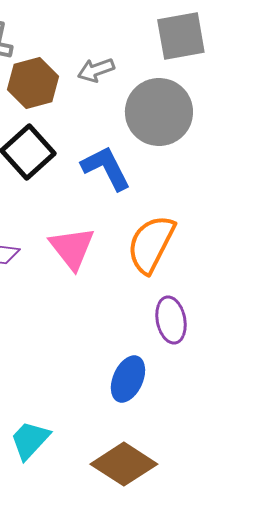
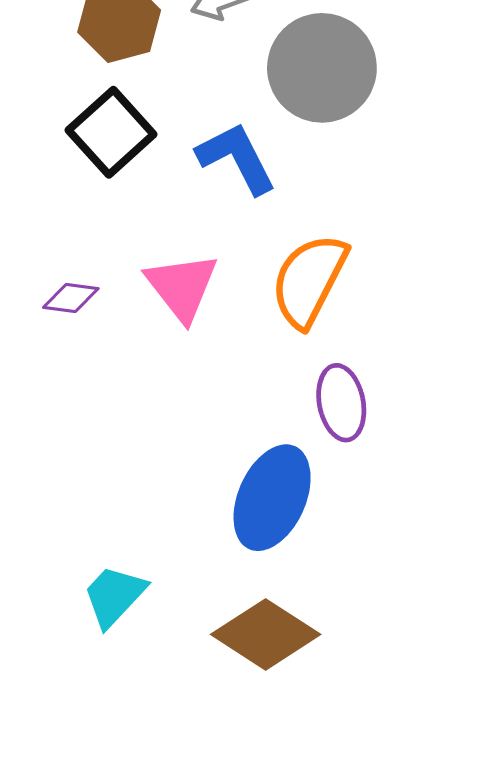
blue ellipse: (128, 379) -> (272, 498), size x1.4

